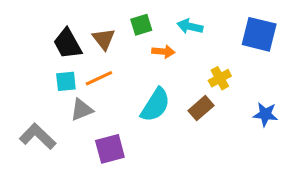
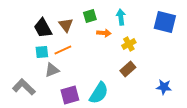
cyan arrow: (190, 26) -> (121, 17), turned 70
yellow cross: (220, 78) -> (129, 44), moved
cyan semicircle: (155, 105) -> (99, 93), moved
blue star: (265, 114) -> (164, 87), moved

